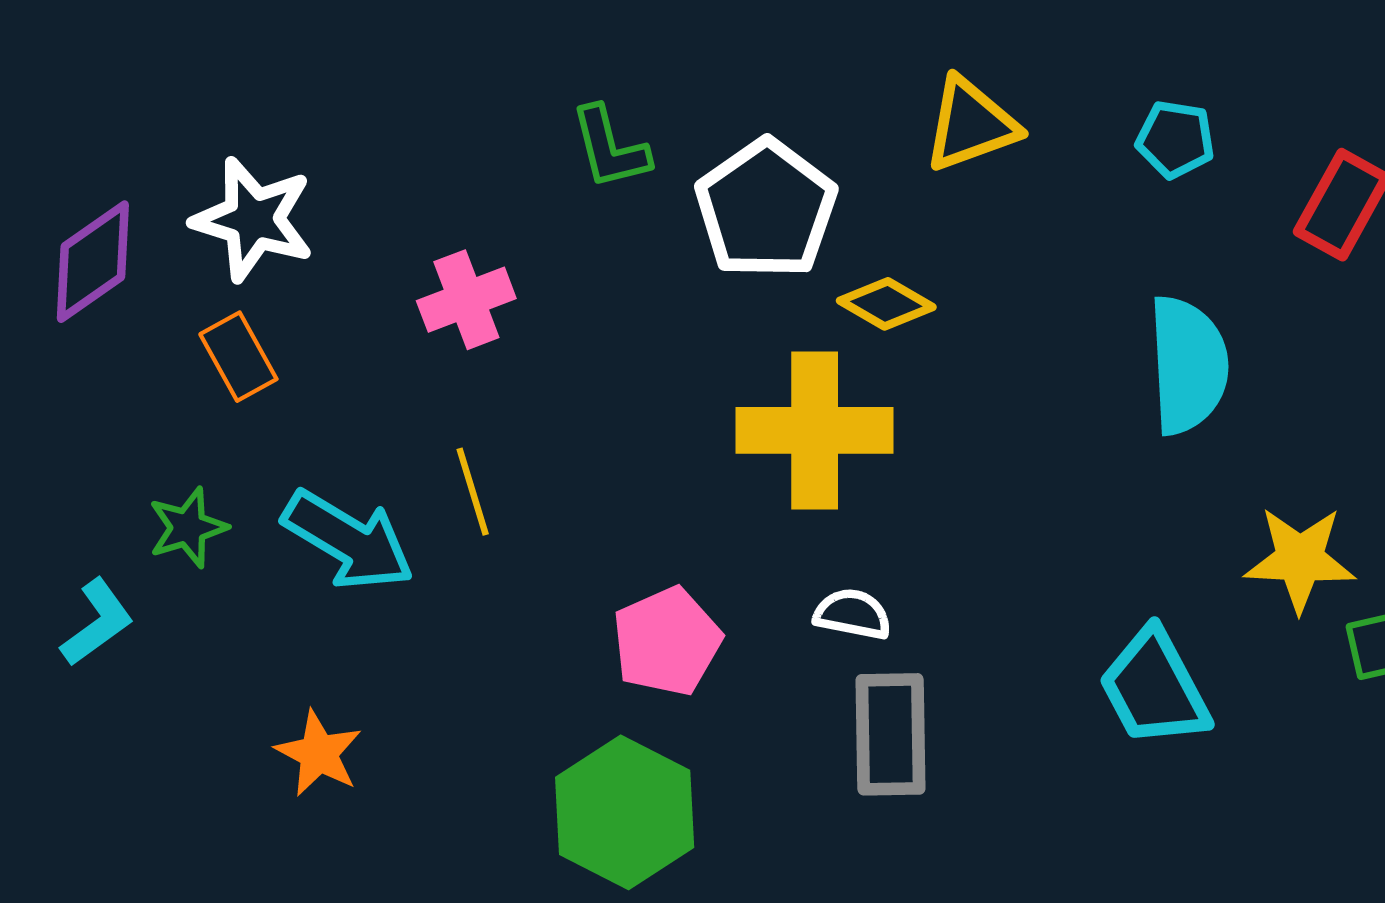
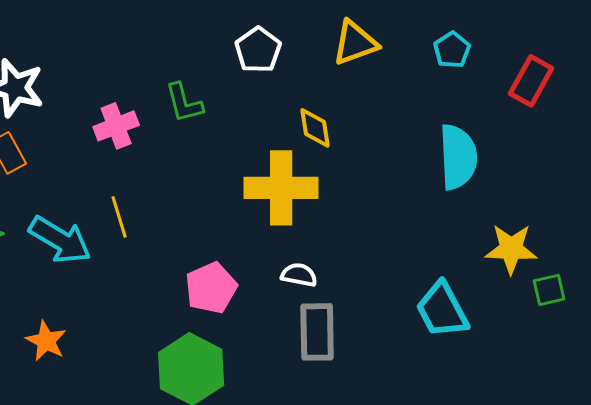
cyan pentagon: (1175, 139) -> (452, 50), turned 30
green L-shape: (610, 148) -> (184, 103), moved
white pentagon: (766, 209) -> (258, 50), moved, size x0.7
yellow diamond: (886, 304) -> (315, 128), turned 51

